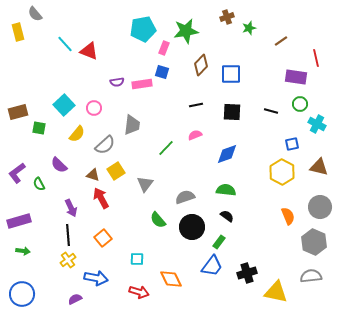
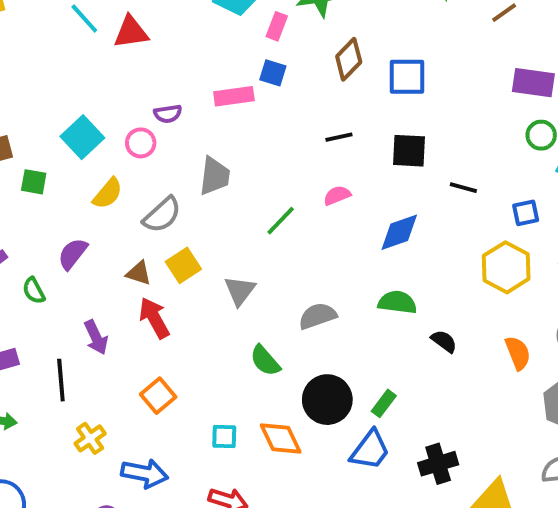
red triangle: (89, 51) -> (131, 32), turned -30
purple semicircle: (117, 82) -> (168, 114), moved
black line: (271, 111) -> (463, 188), moved
purple semicircle: (59, 165) -> (73, 254), turned 84
black semicircle: (227, 216) -> (444, 341), moved
black circle: (192, 227) -> (327, 400), moved
black line: (68, 235) -> (61, 380), moved
orange diamond: (171, 279) -> (281, 438), moved

